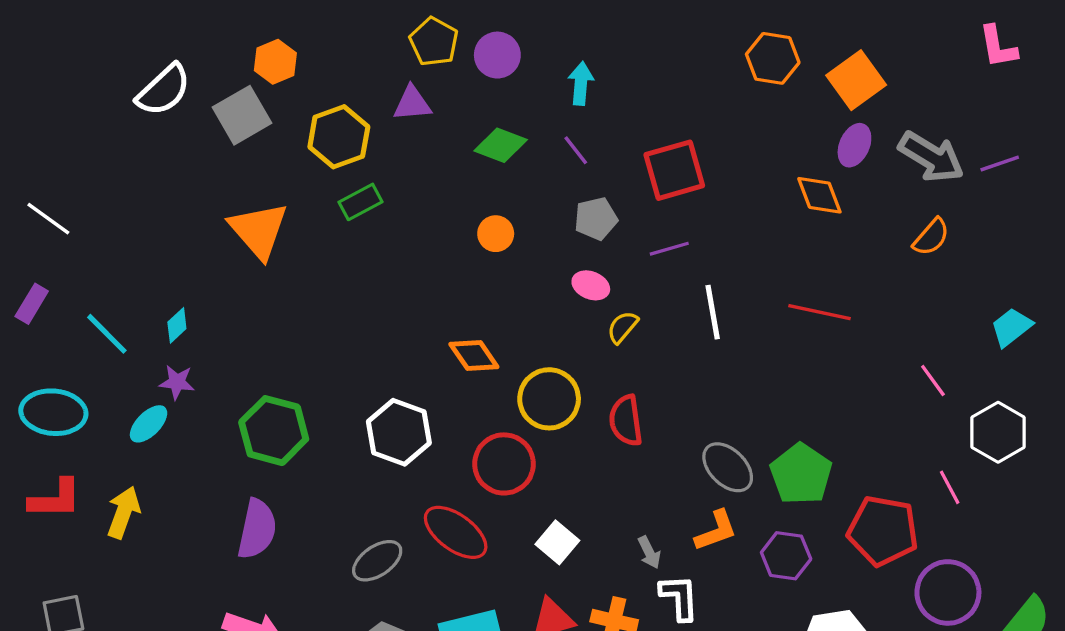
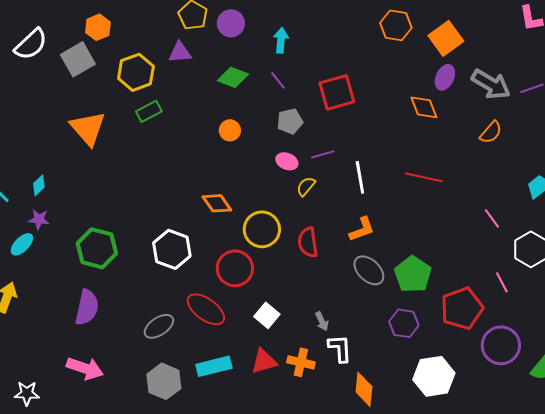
purple line: (669, 249) -> (323, 154), moved
orange L-shape: (716, 531) -> (362, 229), moved
red pentagon: (883, 531) -> (462, 308), turned -30

